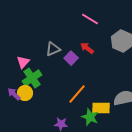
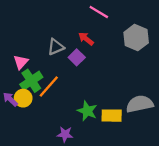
red arrow: (87, 48) -> (86, 39), moved
orange line: (77, 94) -> (49, 86), moved
green star: (90, 117) -> (87, 111), moved

